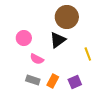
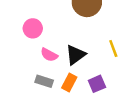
black triangle: (58, 40) -> (76, 55), moved

